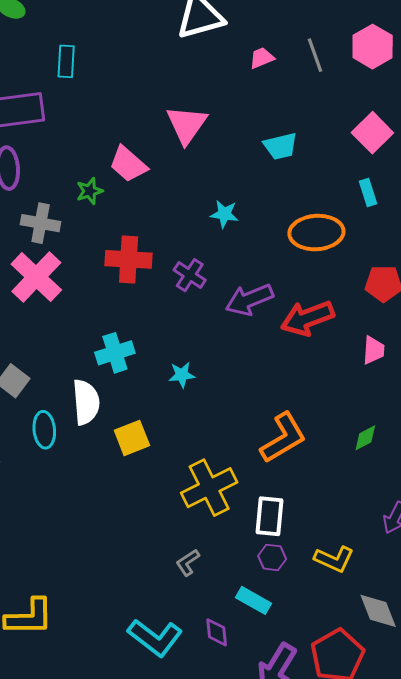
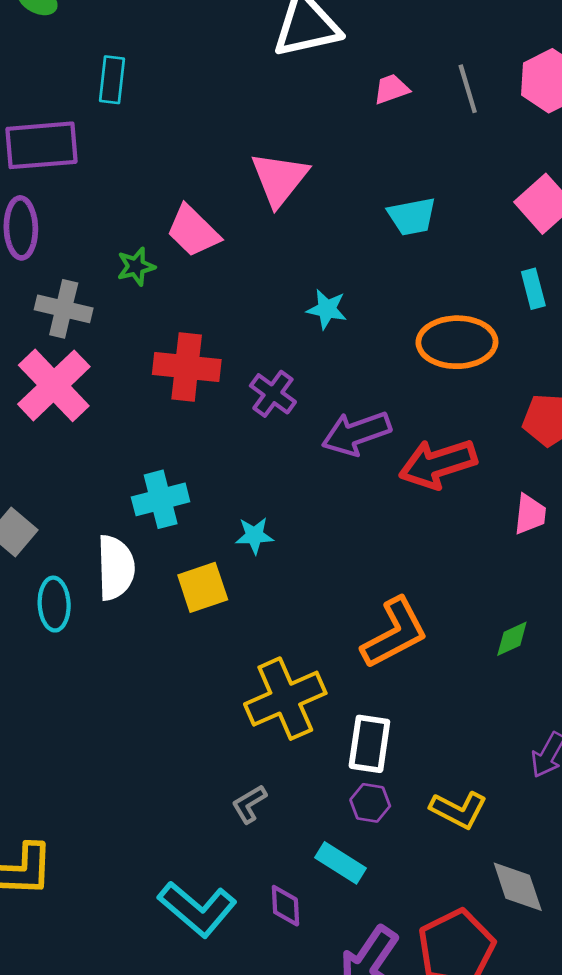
yellow square: (132, 438) -> (203, 587), moved

